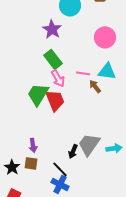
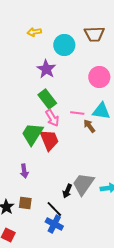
purple arrow: (33, 145) -> (24, 171), moved

